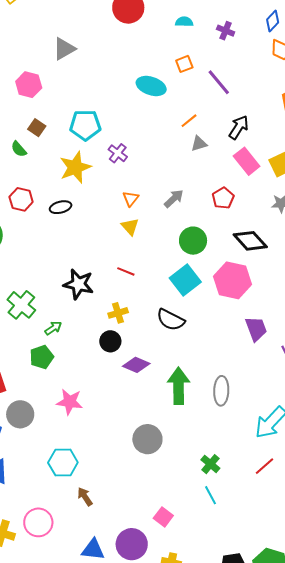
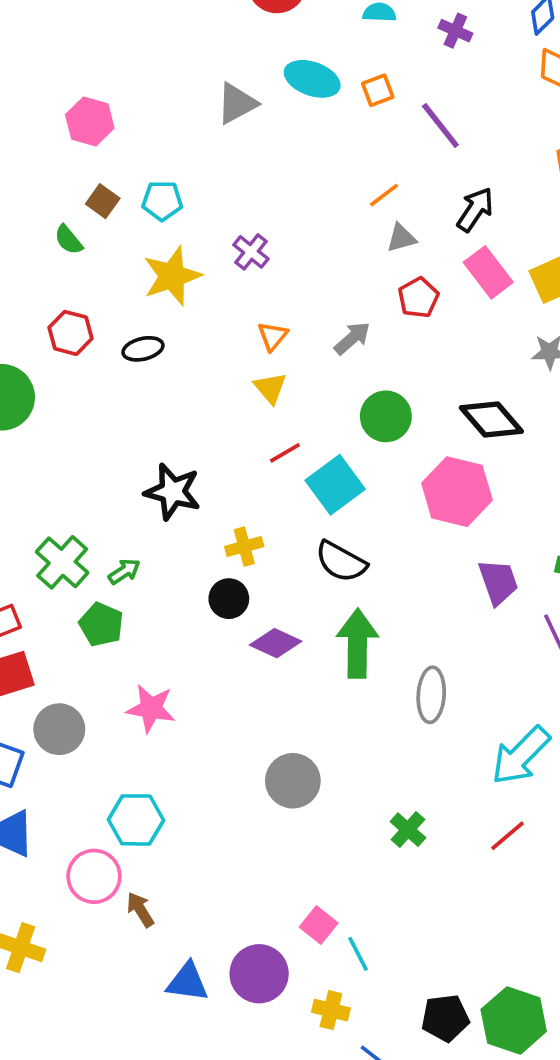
gray triangle: (64, 49) -> (237, 103), moved
cyan ellipse: (151, 86) -> (312, 79), moved
cyan pentagon: (85, 125) -> (162, 201), moved, size x0.7
red pentagon: (223, 198) -> (418, 298), moved
red line: (126, 271) -> (285, 453), moved, turned -54
cyan square: (185, 280) -> (335, 485), moved
green cross: (21, 305) -> (62, 562), moved
green pentagon: (42, 357) -> (101, 624), turned -30
green arrow: (179, 386) -> (357, 643), moved
cyan line: (211, 495) -> (358, 954), moved
brown arrow: (85, 497) -> (140, 910), moved
pink circle: (38, 522) -> (94, 876), moved

